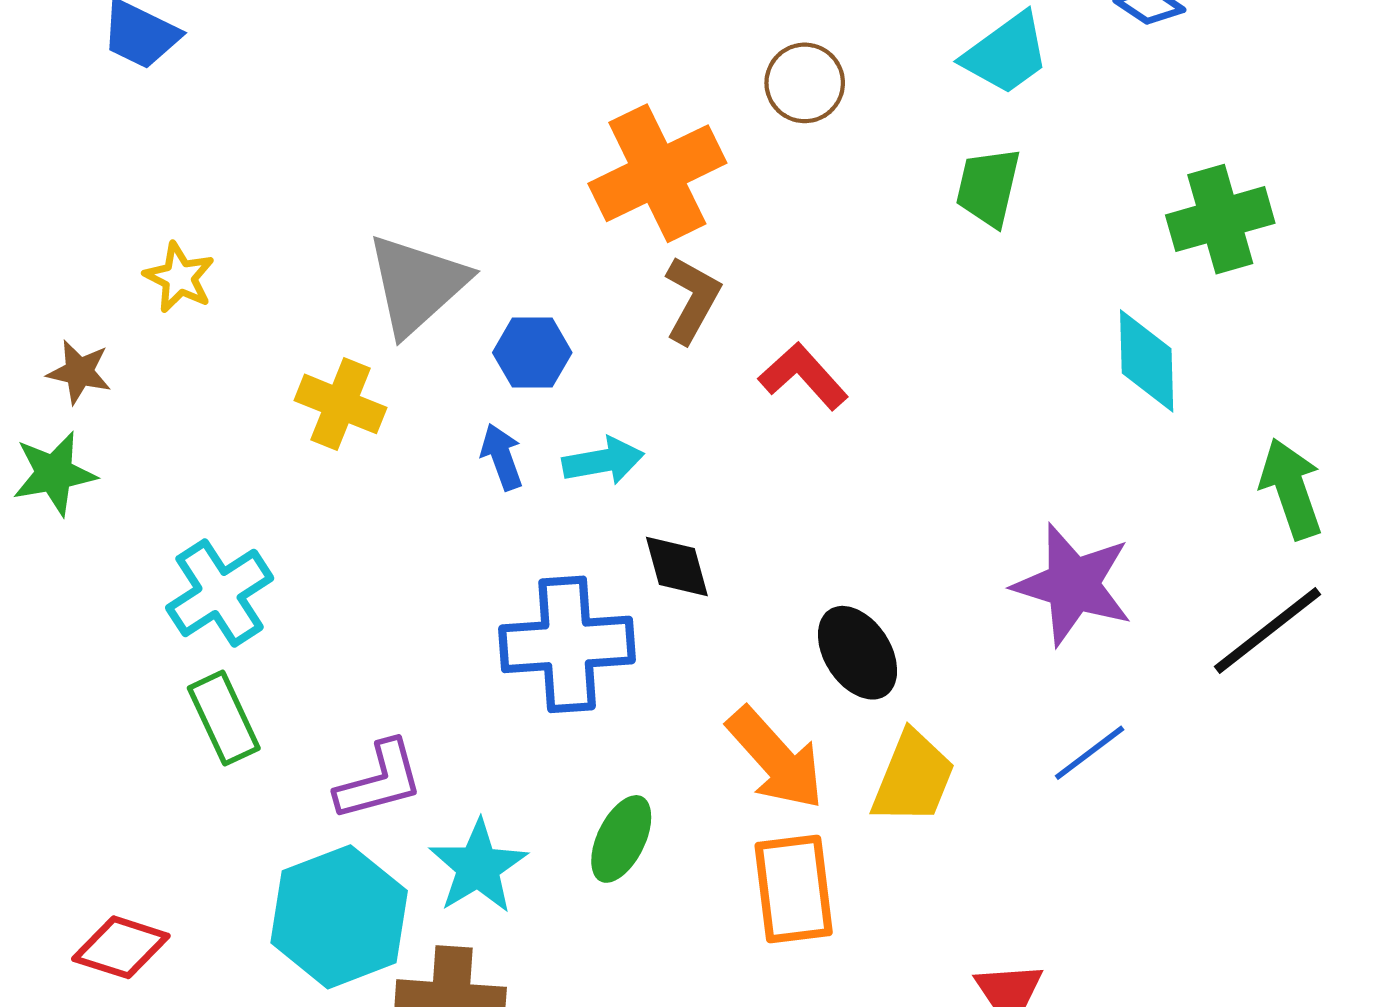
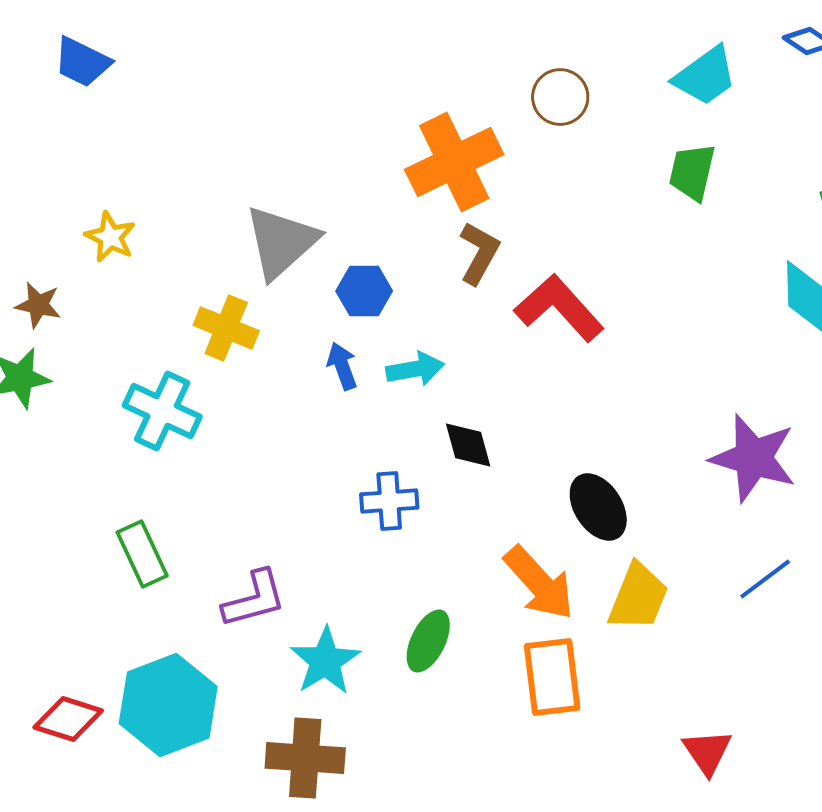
red L-shape: (803, 376) -> (559, 308), size x1.4
cyan cross: (220, 593) -> (162, 411), moved, turned -32
blue cross: (567, 644) -> (389, 501), size x0.6
cyan hexagon: (339, 917) -> (168, 705), moved

